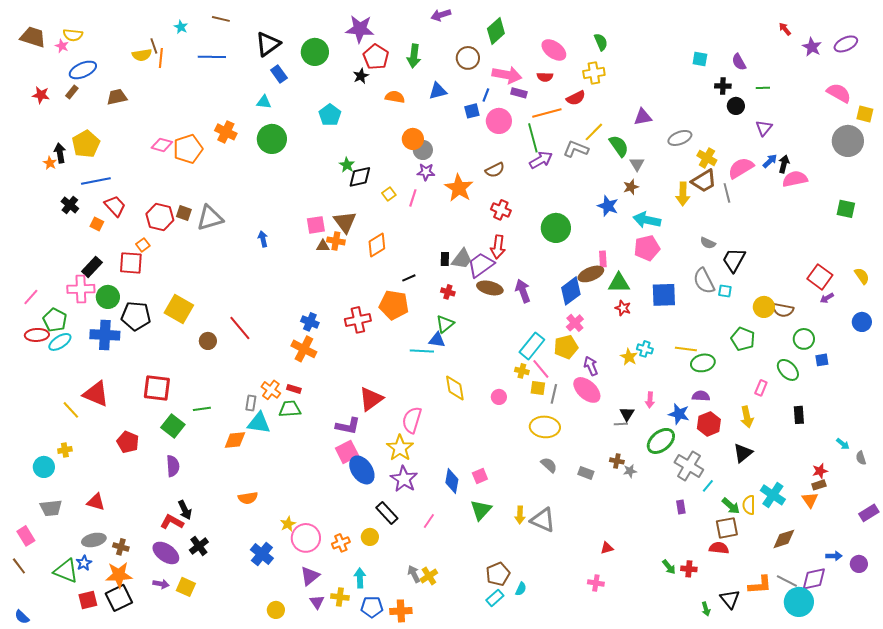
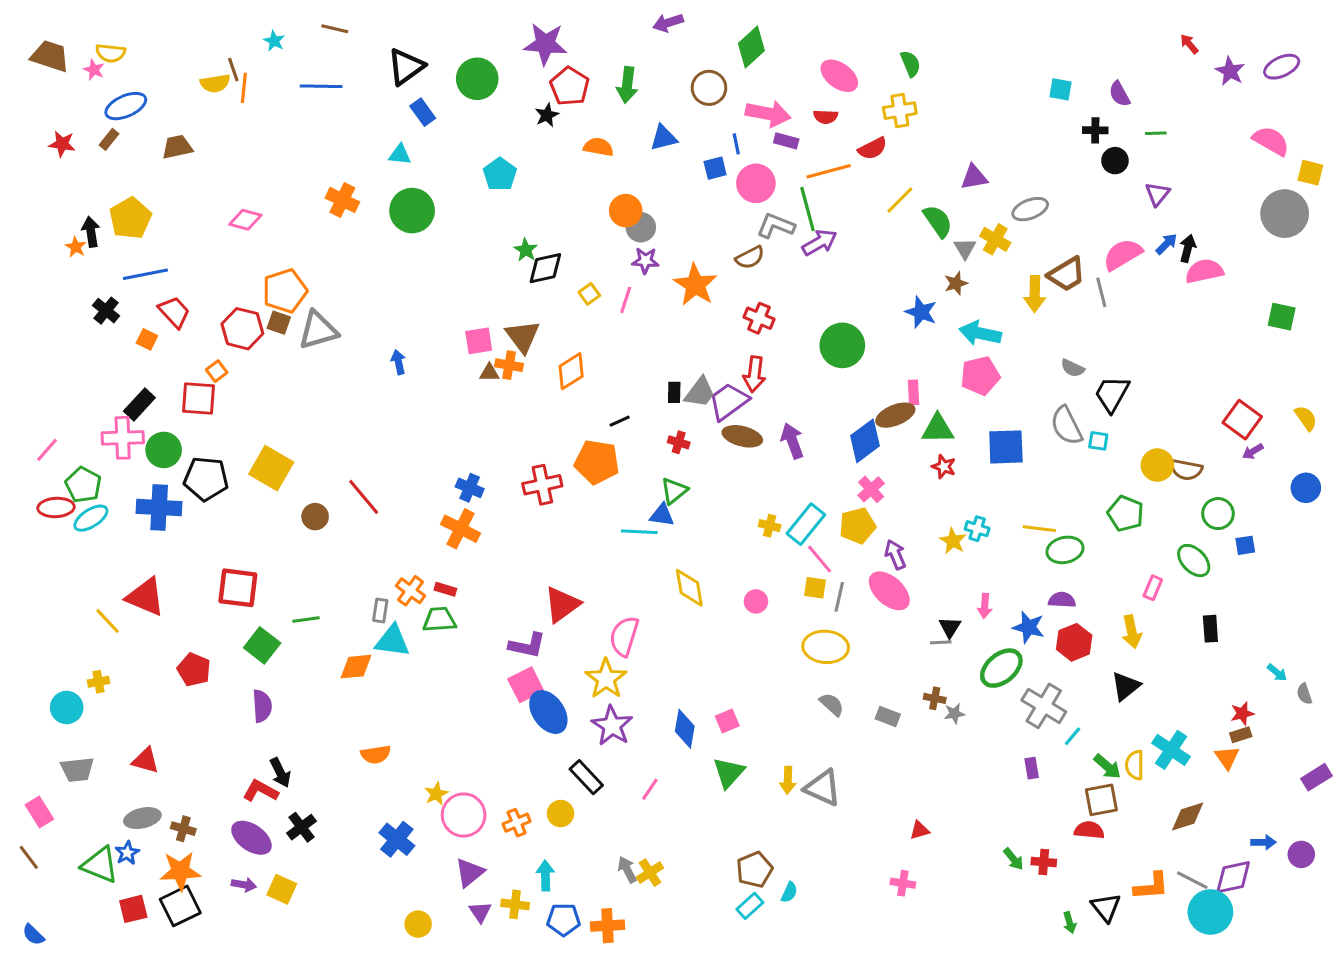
blue line: (486, 95) -> (736, 144), turned -32
orange pentagon: (188, 149) -> (285, 291), moved
gray L-shape: (576, 149) -> (776, 226), moved
yellow cross: (707, 158) -> (995, 239), moved
yellow cross: (522, 371) -> (770, 526), moved

